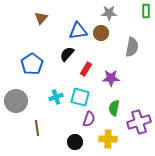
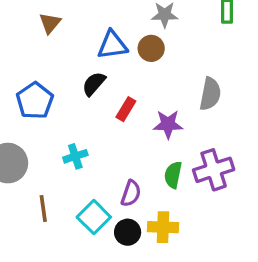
gray semicircle: (132, 47) -> (210, 94), moved
cyan square: (80, 97) -> (94, 217), moved, turned 30
purple cross: (139, 122) -> (214, 170), moved
black circle: (75, 142) -> (128, 232), moved

